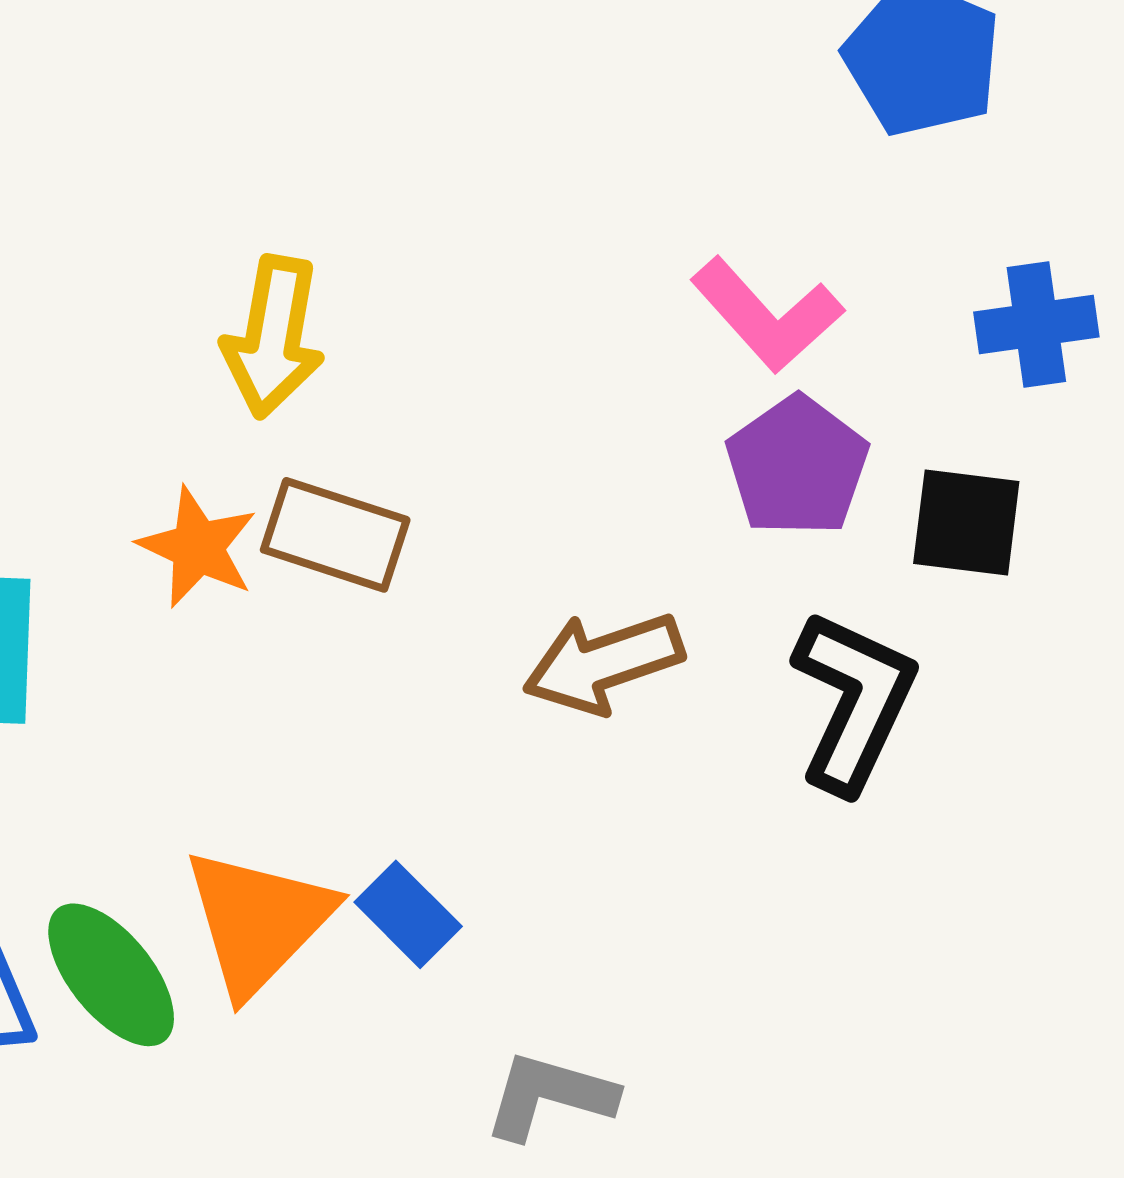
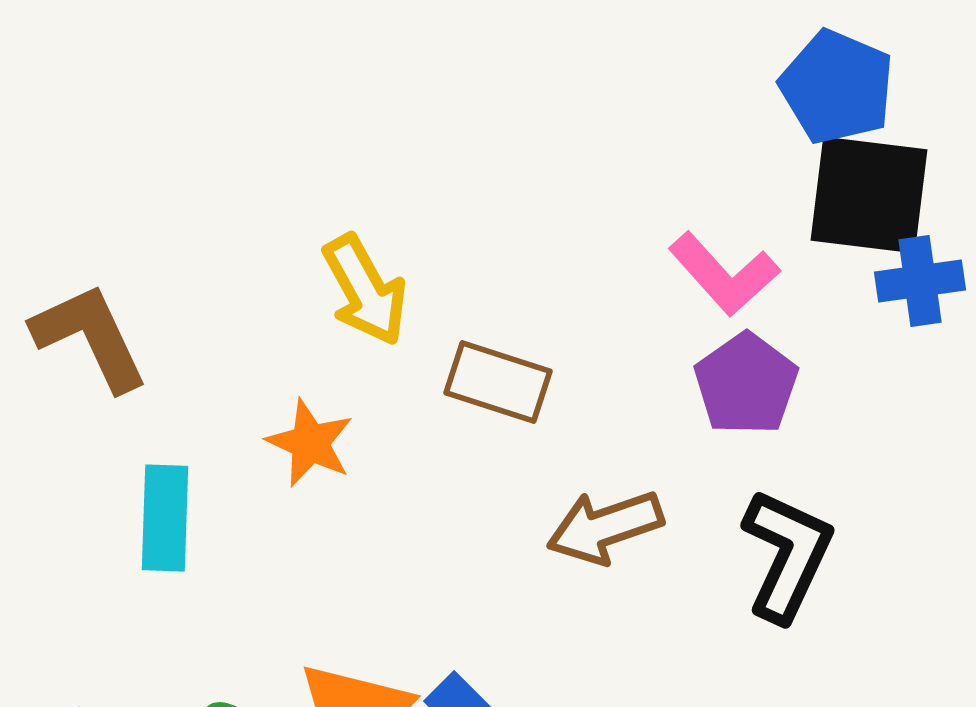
yellow arrow: (273, 337) -> (365, 290), turned -39
black square: (966, 522) -> (869, 195), moved, size x1.5
brown rectangle: (335, 535) -> (498, 382), moved

